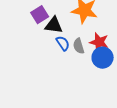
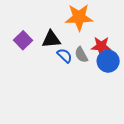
purple square: (40, 15) -> (23, 40), moved

